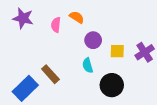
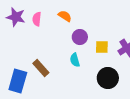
pink semicircle: (56, 25) -> (37, 19), moved
black circle: (112, 85) -> (108, 78), moved
blue rectangle: (25, 88) -> (18, 81), turned -30

